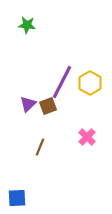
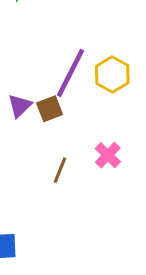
brown line: (40, 147) -> (60, 170), moved

